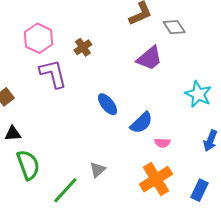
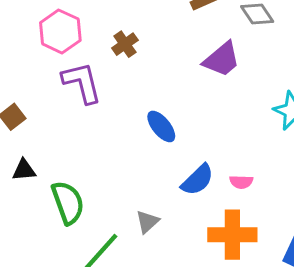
blue semicircle: (141, 123) -> (198, 180), moved
green semicircle: (28, 165) -> (68, 203), moved
orange cross: (156, 179) -> (232, 235), turned 32

